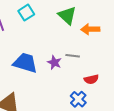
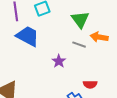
gray line: (73, 56) -> (79, 45), moved
blue trapezoid: (25, 63) -> (28, 36), moved

